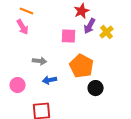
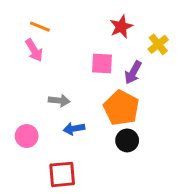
purple arrow: (90, 26) -> (133, 72), moved
yellow cross: (107, 32) -> (158, 44), moved
black circle: (96, 88) -> (127, 140), moved

